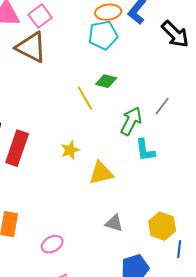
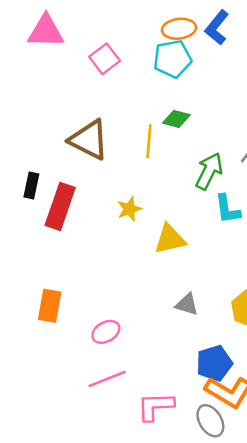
pink square: (40, 16) -> (105, 59), moved
brown triangle: (31, 47) -> (89, 140), moved
yellow line: (85, 98) -> (149, 141), turned 35

